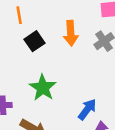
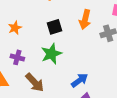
black square: (35, 41) -> (54, 27), moved

